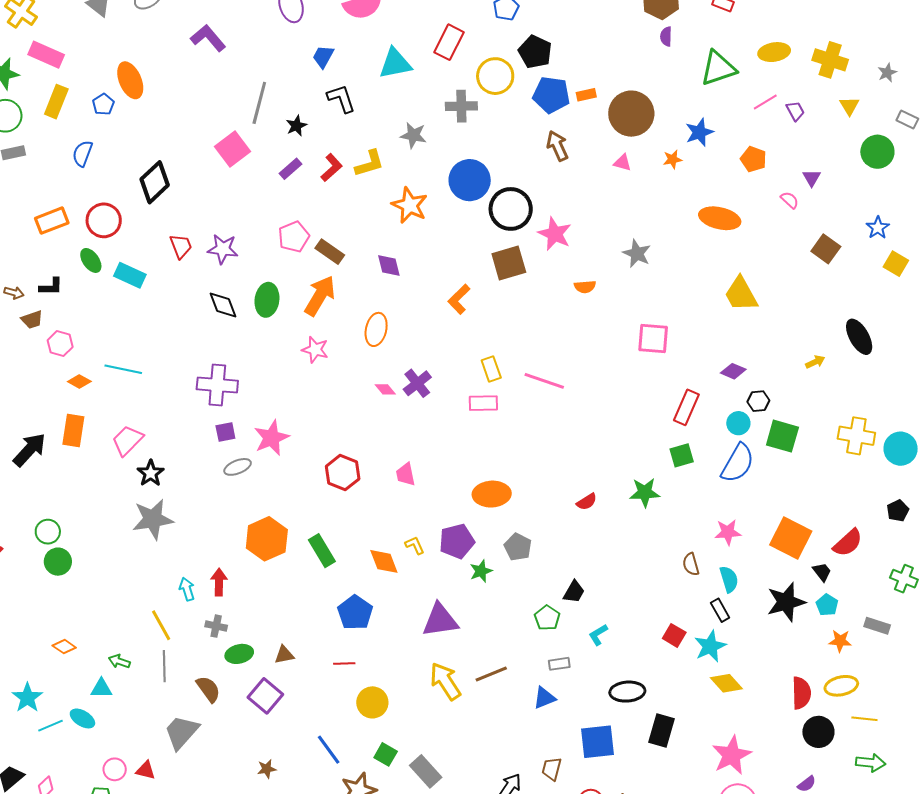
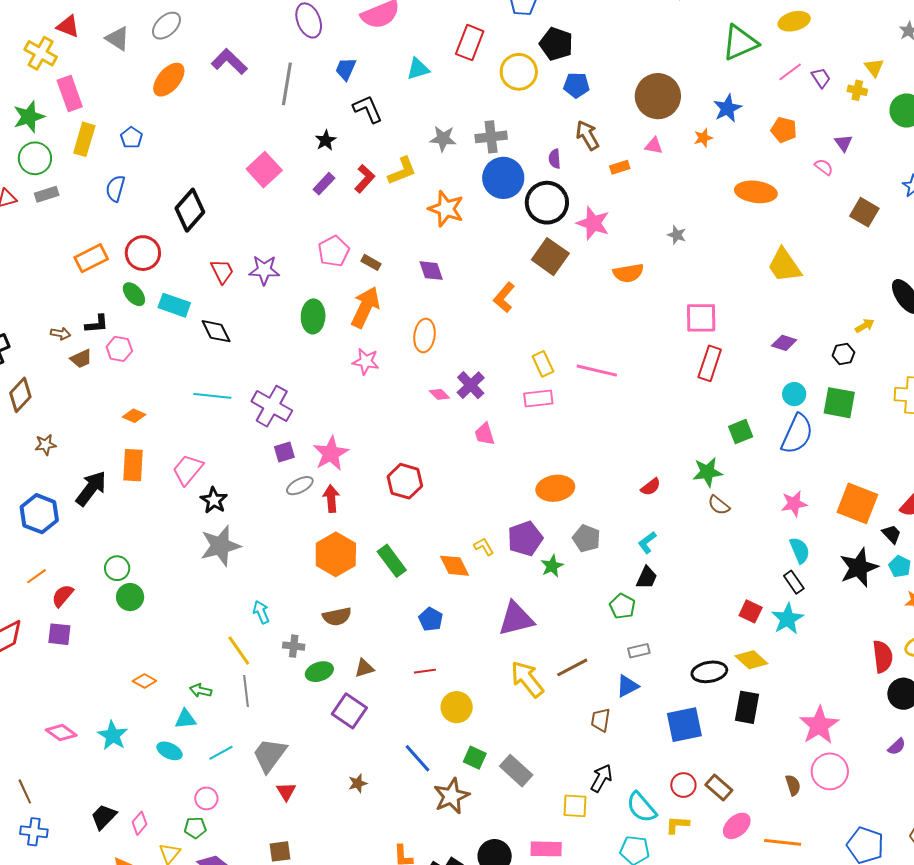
purple semicircle: (666, 36) -> (555, 159), moved
pink rectangle: (46, 55) -> (70, 94), turned 52
yellow cross: (830, 60) -> (857, 90), moved, size x0.6
cyan triangle: (395, 63) -> (418, 69), size x0.7
orange ellipse: (130, 80) -> (169, 80), moved, turned 69
blue pentagon: (551, 95) -> (576, 85), size x0.7
orange rectangle: (586, 95) -> (620, 167), moved
gray line: (259, 103) -> (287, 84), moved
gray cross: (461, 106) -> (491, 137), moved
brown rectangle: (330, 252) -> (371, 262), size x0.7
gray star: (637, 254) -> (677, 235), size x0.7
brown square: (509, 263) -> (550, 257), turned -33
orange semicircle: (585, 287) -> (628, 273), size x1.4
black diamond: (223, 305) -> (216, 331), moved
pink hexagon: (60, 344) -> (119, 349), moved
cyan line: (123, 369) -> (212, 396), moved
purple cross: (217, 385) -> (272, 406), turned 30
black hexagon: (758, 401) -> (843, 354), moved
red rectangle: (686, 407) -> (710, 363), moved
pink trapezoid: (406, 474) -> (485, 434), moved
brown semicircle: (691, 564) -> (719, 505), moved, turned -30
red arrow: (219, 582) -> (331, 499), moved
blue pentagon: (355, 613) -> (431, 619), size x0.7
cyan L-shape: (598, 635) -> (647, 542), moved
yellow diamond: (726, 683) -> (751, 660), moved
brown semicircle: (208, 689) -> (337, 617), moved, turned 120
cyan line: (50, 726) -> (221, 753), moved
brown trapezoid: (552, 769) -> (601, 720), moved
red triangle: (146, 770) -> (286, 791), moved, turned 50

